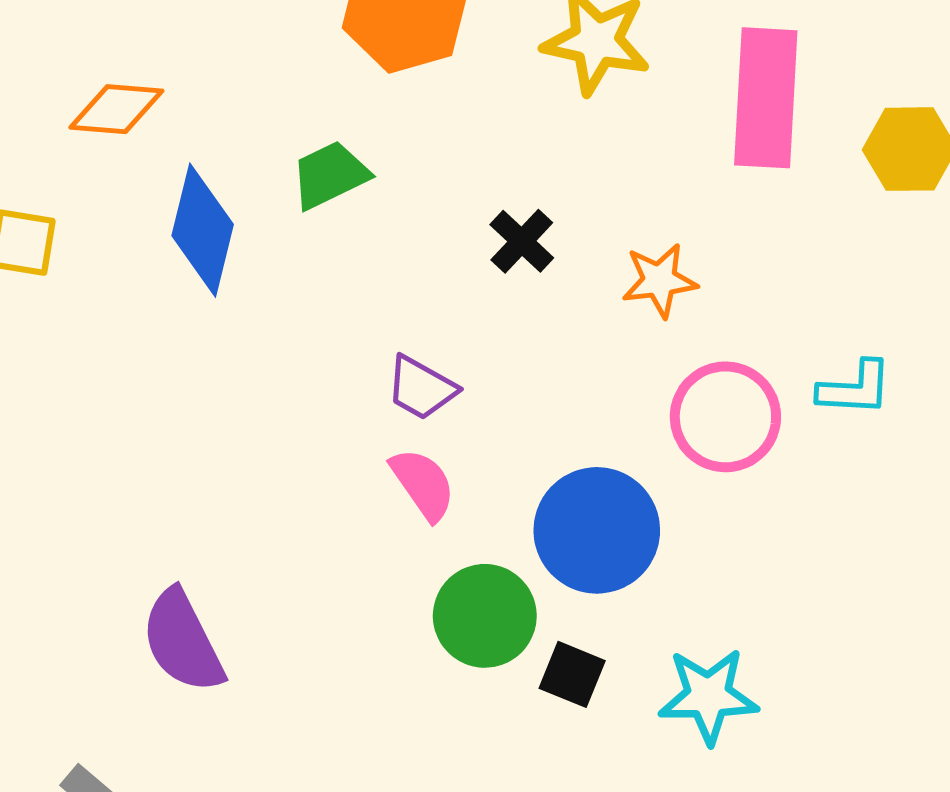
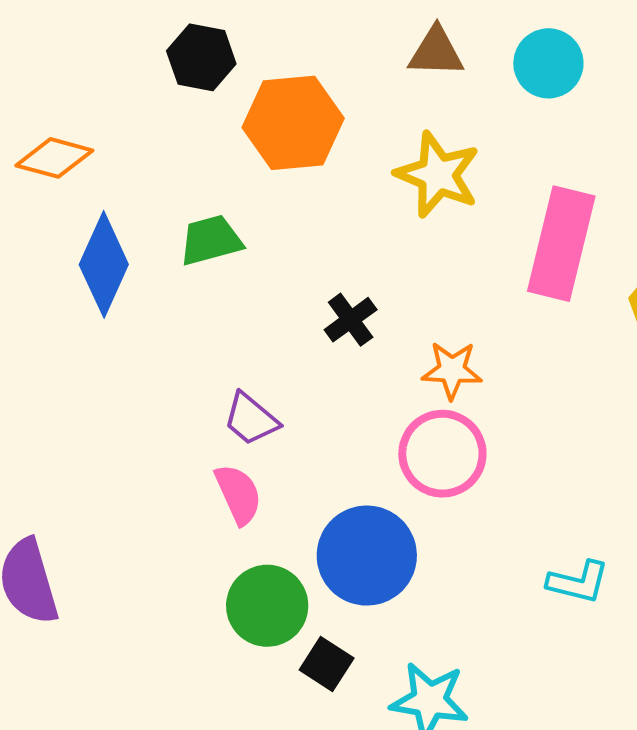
cyan L-shape: (855, 388) -> (578, 582), moved
pink circle: (725, 417) -> (442, 454), moved

